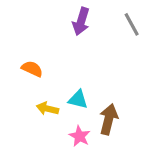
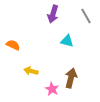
orange semicircle: (32, 69) -> (13, 45), moved
cyan triangle: (78, 99) -> (67, 41), moved

